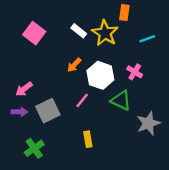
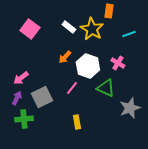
purple arrow: (19, 112) -> (17, 98), turned -64
green cross: (34, 148) -> (24, 119), moved, turned 30

